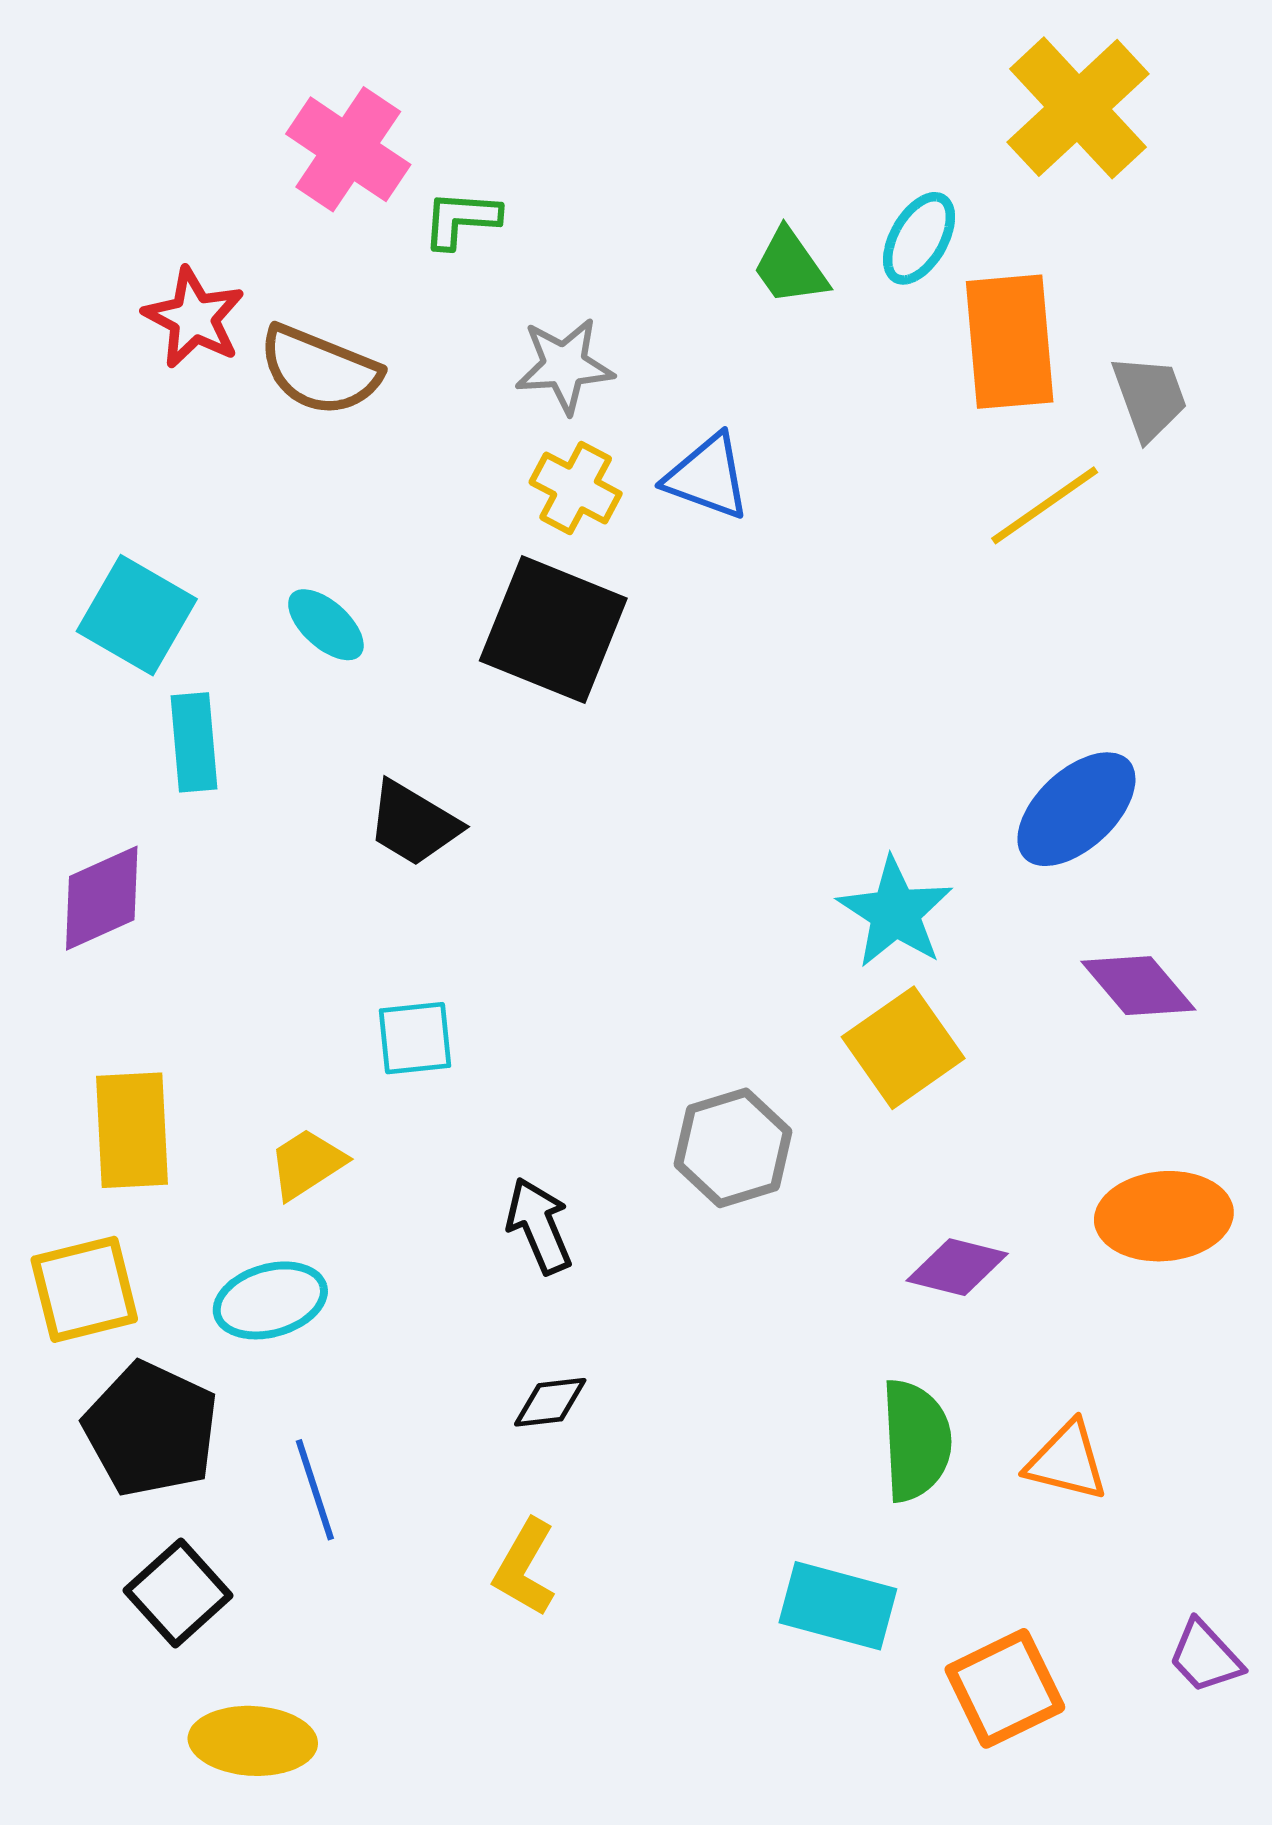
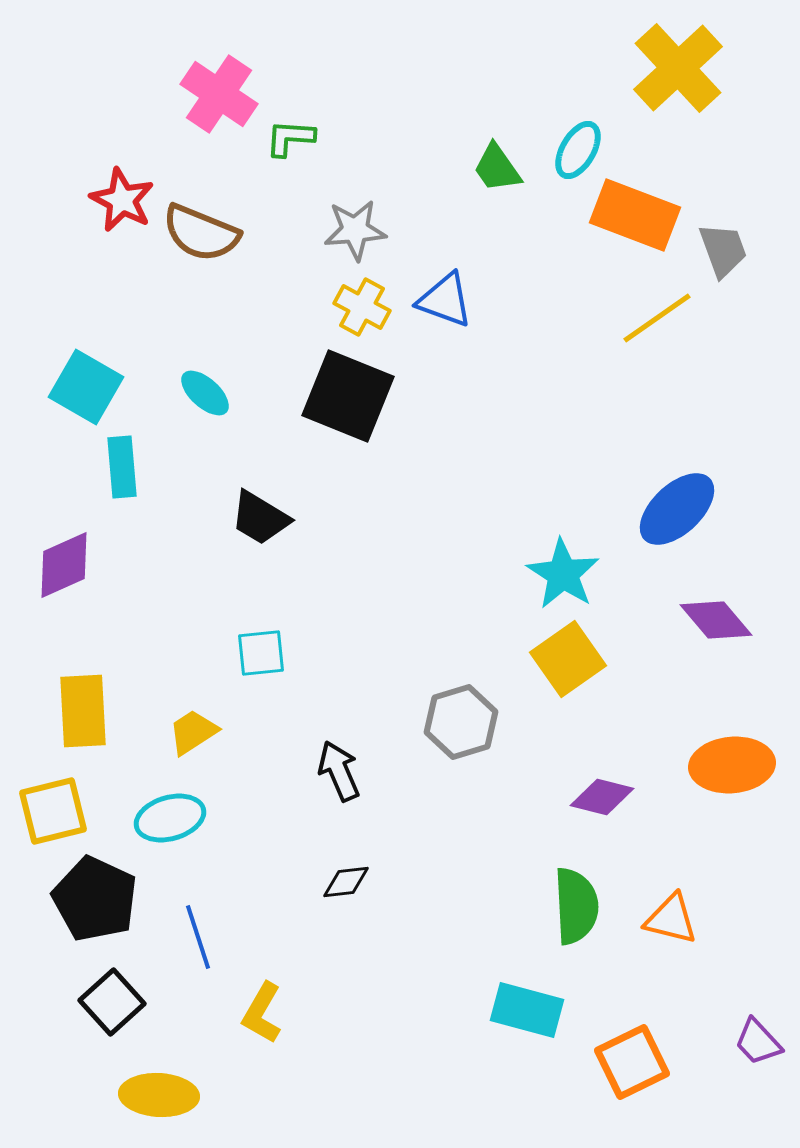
orange rectangle: (1010, 342) -> (635, 215), turned -64
yellow L-shape: (525, 1568) -> (262, 1013), moved

